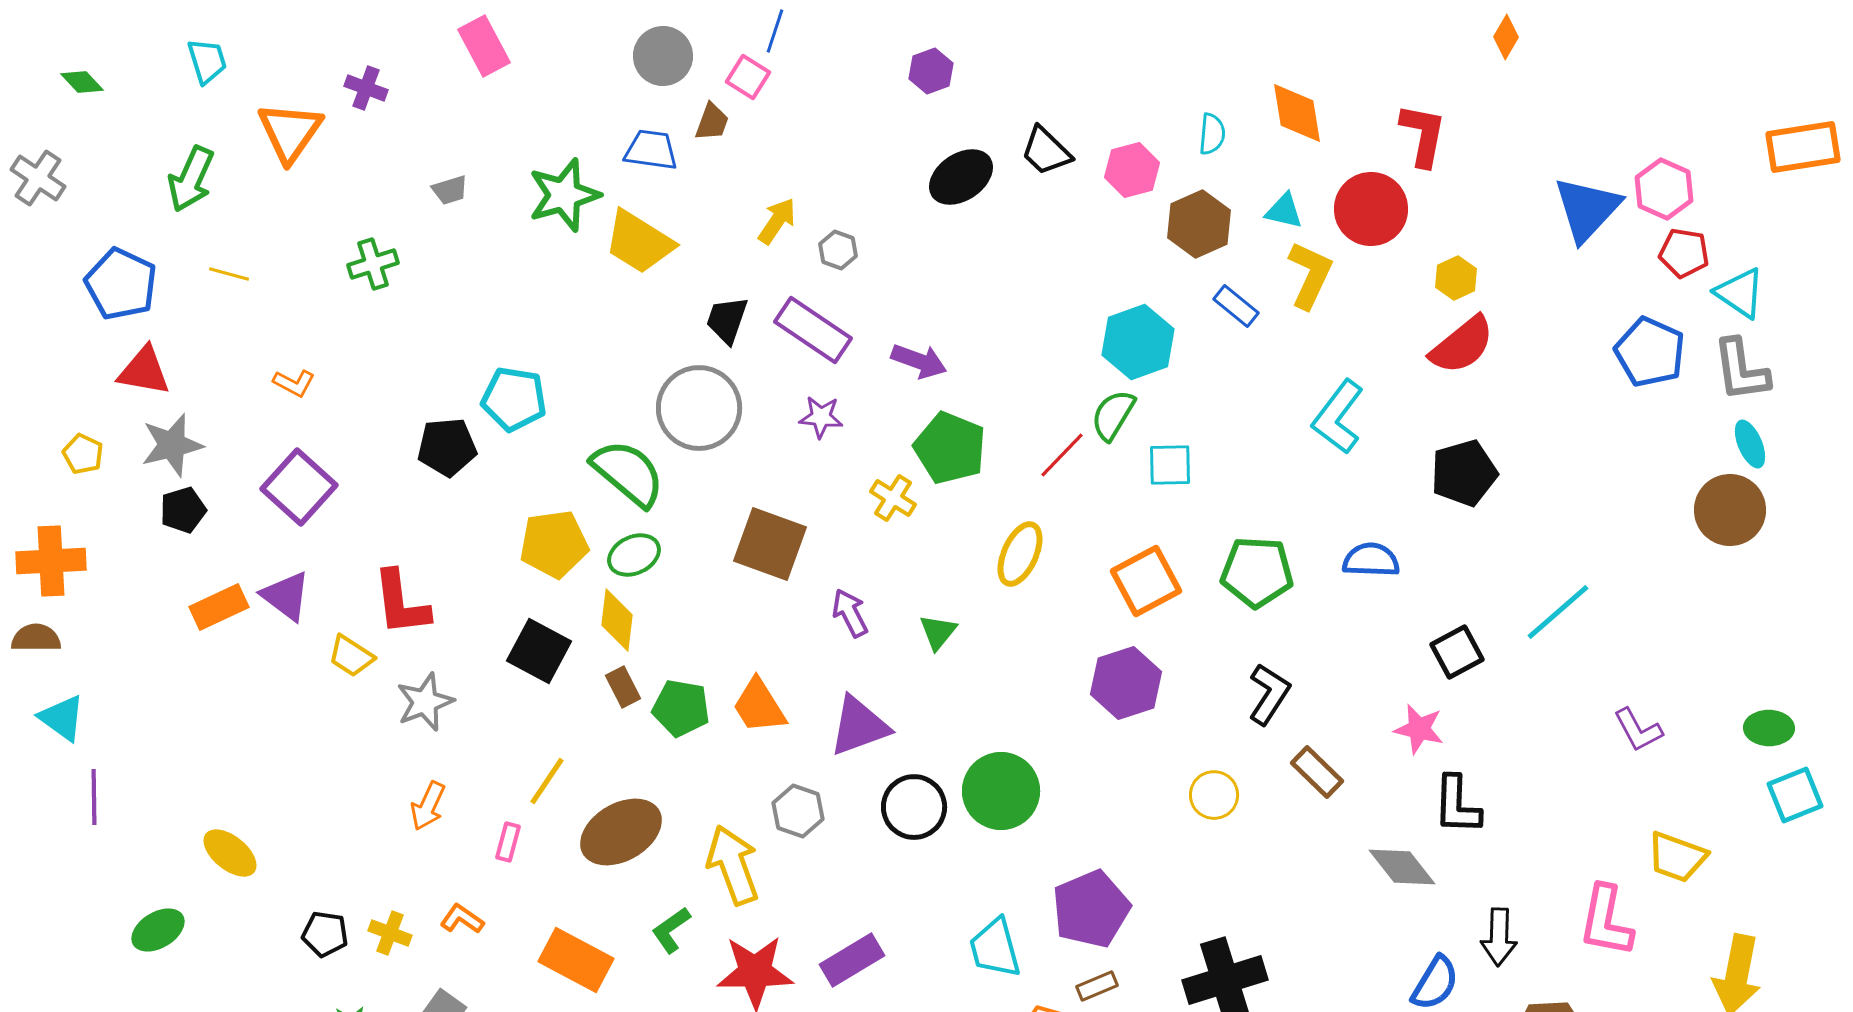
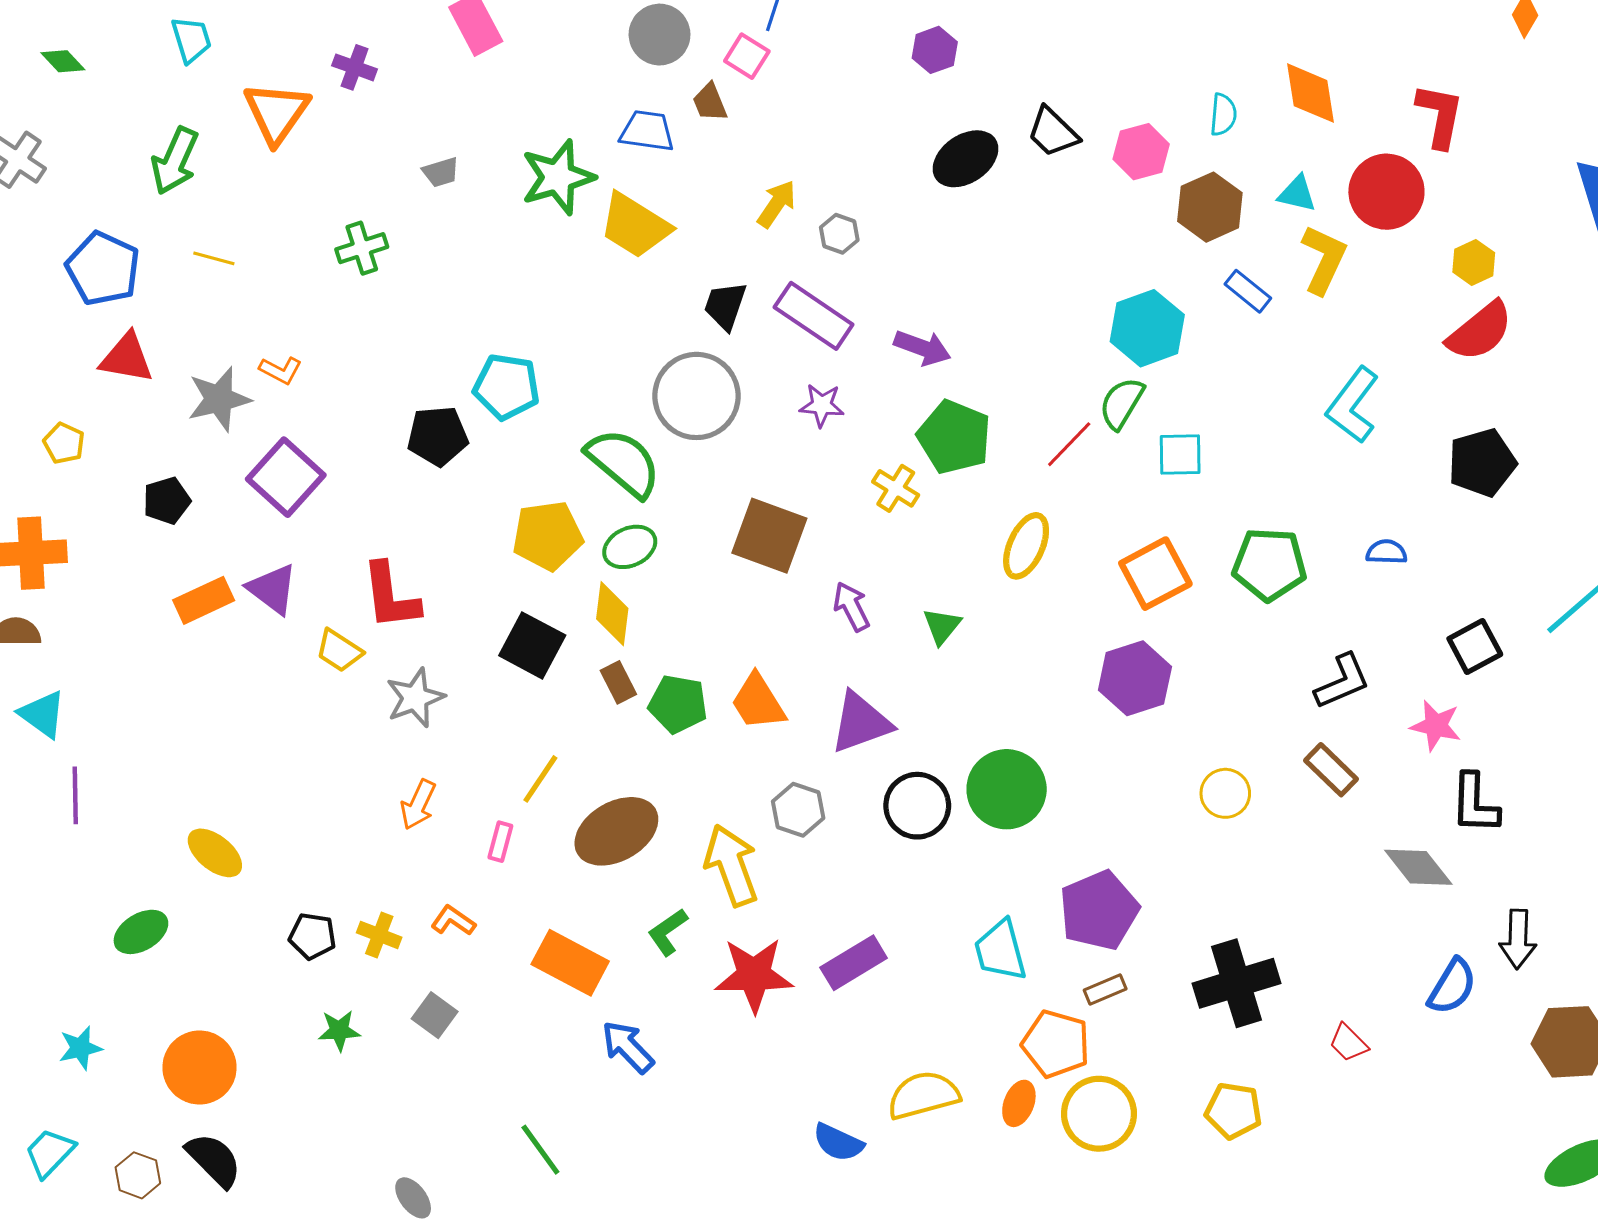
brown trapezoid: (712, 122) -> (710, 102), turned 138
gray star: (172, 445) -> (219, 399), moved
blue semicircle: (1371, 560) -> (1386, 552), size x0.7
black L-shape: (1269, 694) -> (1342, 681), moved, turned 34

